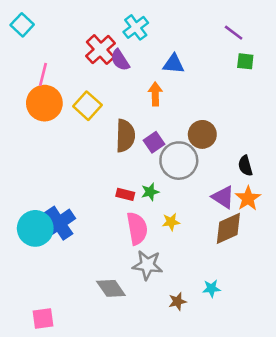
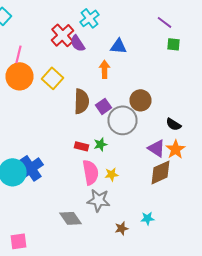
black semicircle: (245, 166) -> (174, 124), turned -42
yellow star: (171, 222) -> (112, 174), moved

